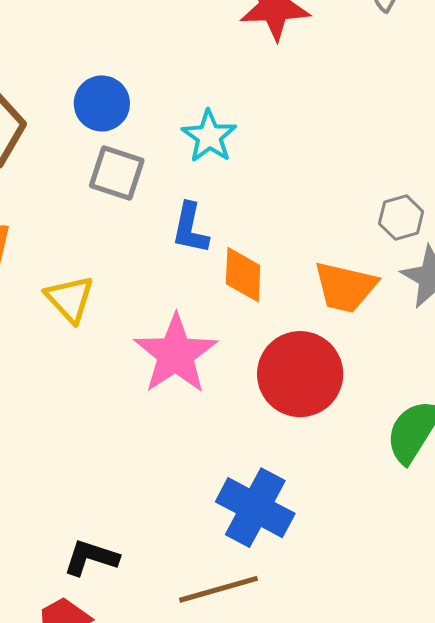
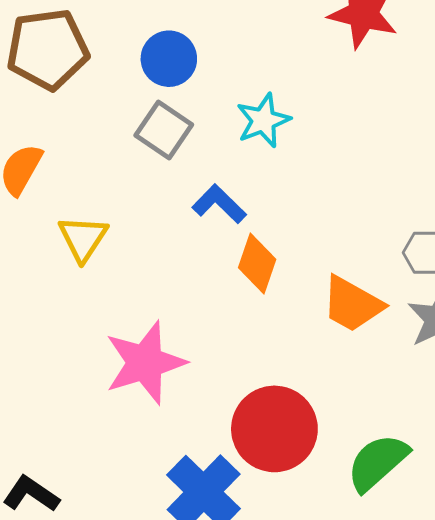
blue L-shape: (190, 228) -> (219, 204), turned 106
pink star: (176, 354) -> (145, 363), moved
red circle: (300, 374) -> (274, 429), moved

